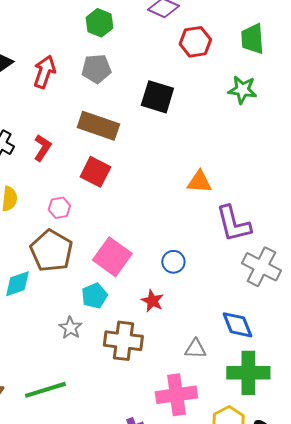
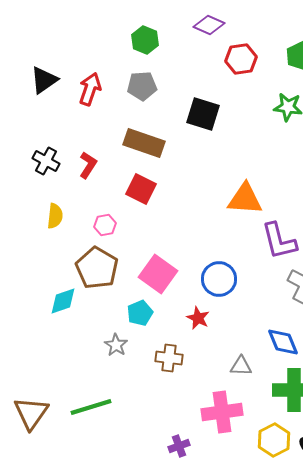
orange triangle: (199, 182) -> (245, 199), size x1.4
blue circle: (173, 262) -> (219, 279), size x1.5
brown cross: (123, 341) -> (169, 358), size x0.7

